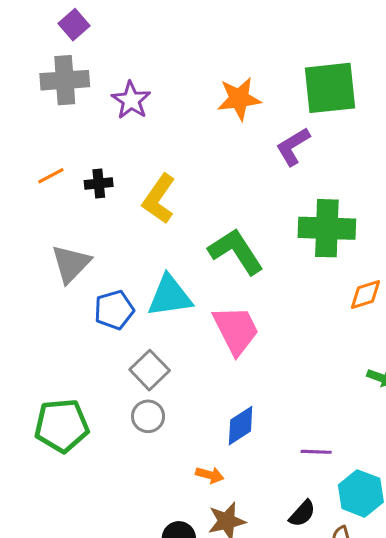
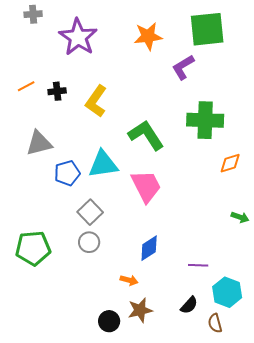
gray cross: (65, 80) -> (33, 14), moved, size x0.6
purple star: (131, 100) -> (78, 37), size x1.5
gray triangle: (71, 264) -> (39, 143), turned 32

